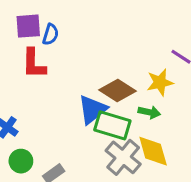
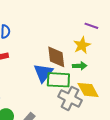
brown diamond: (117, 90) -> (56, 57), turned 65

